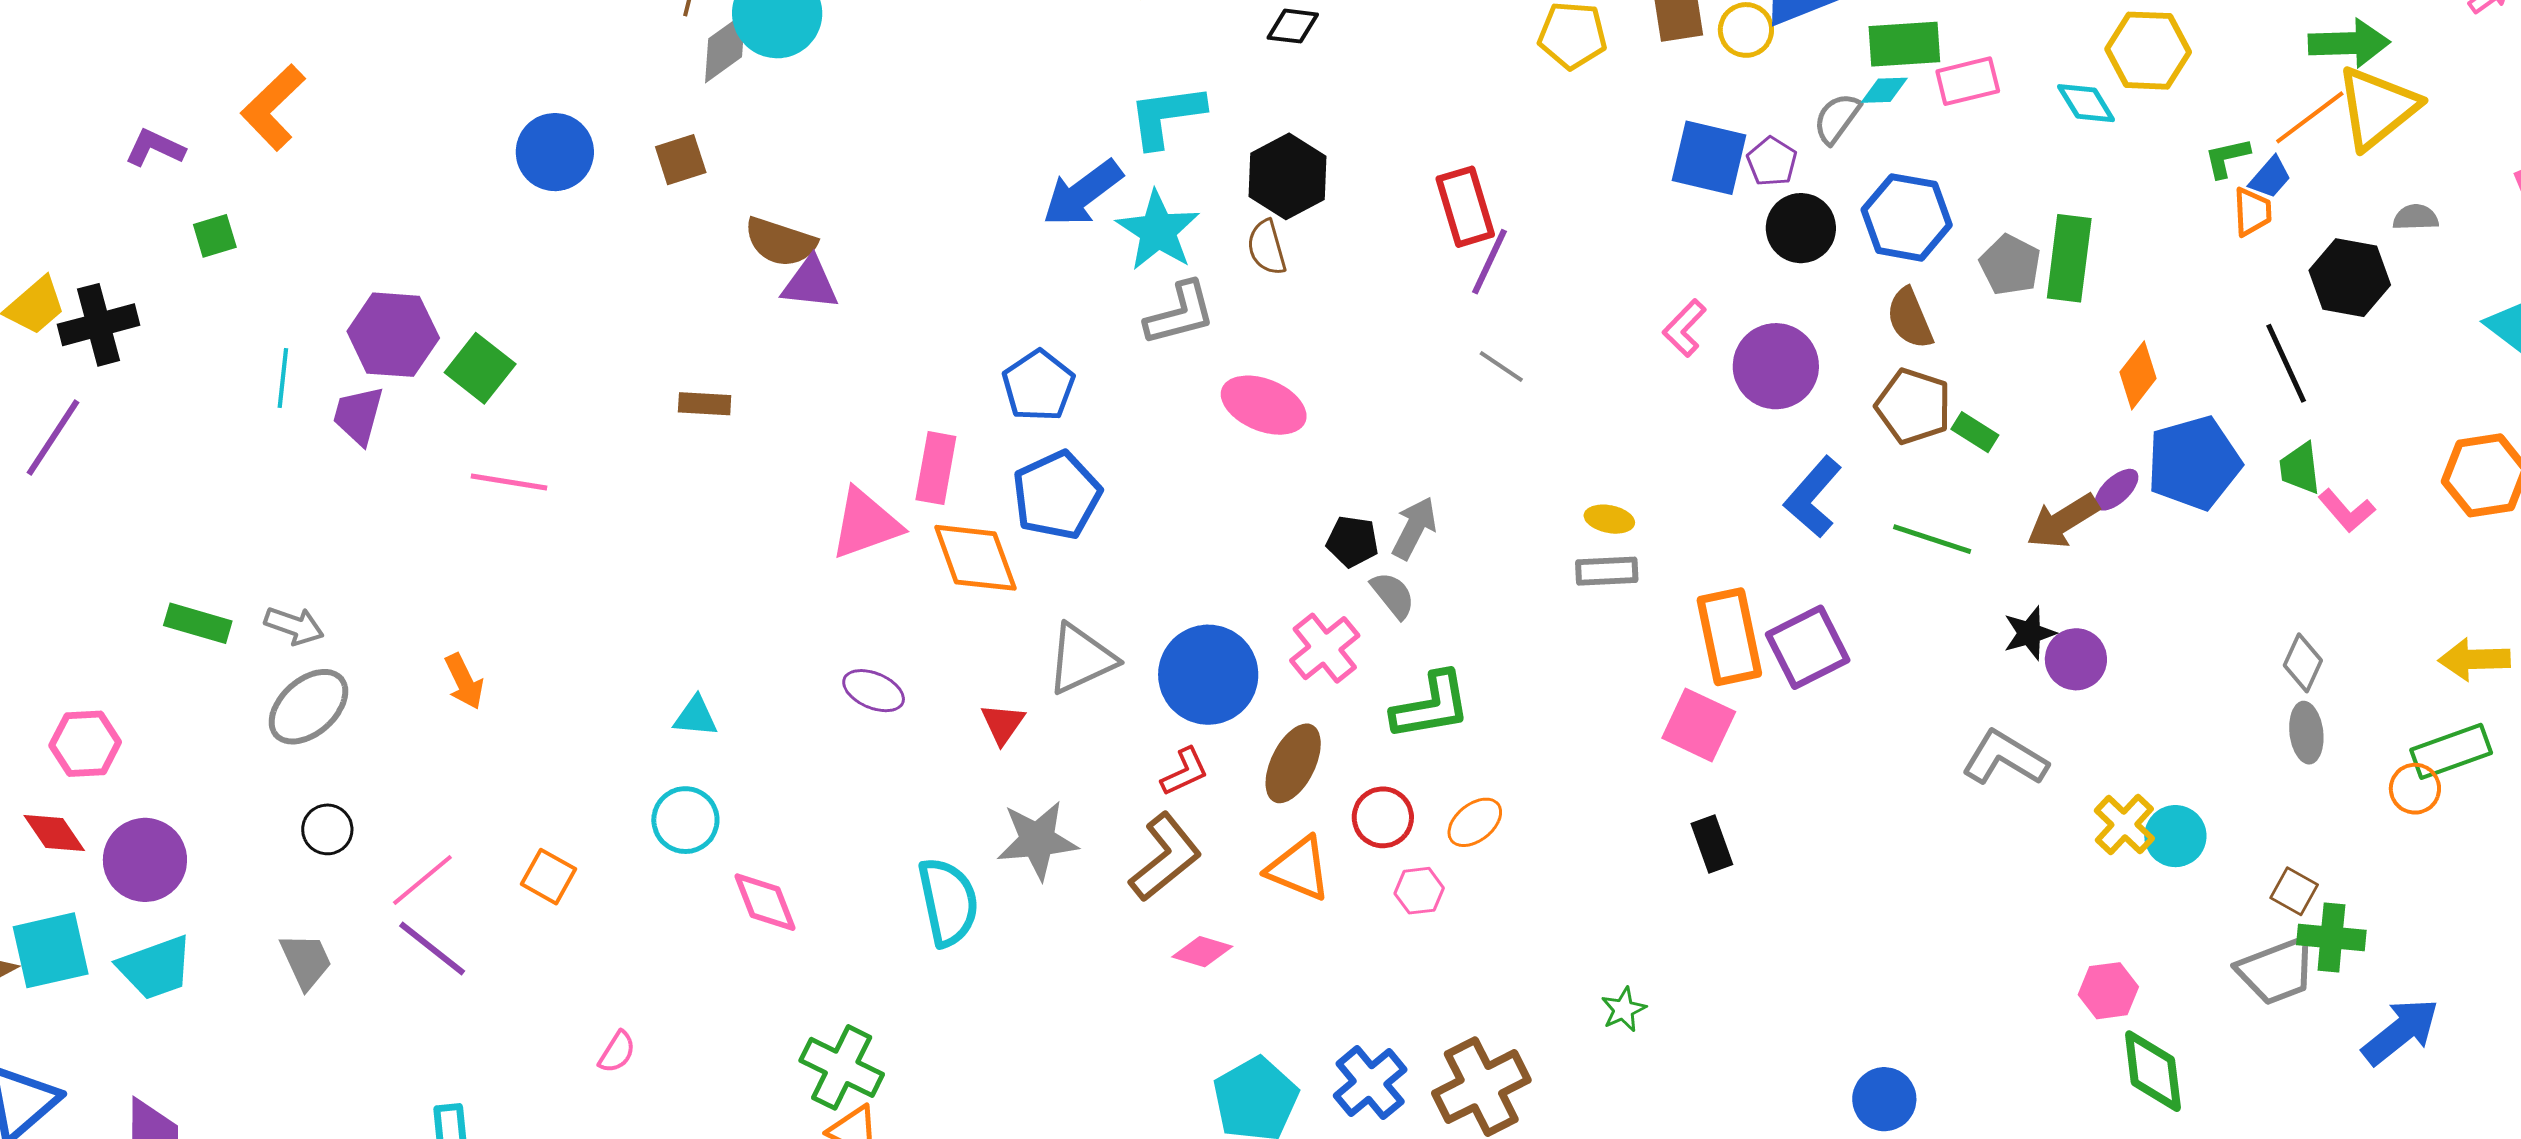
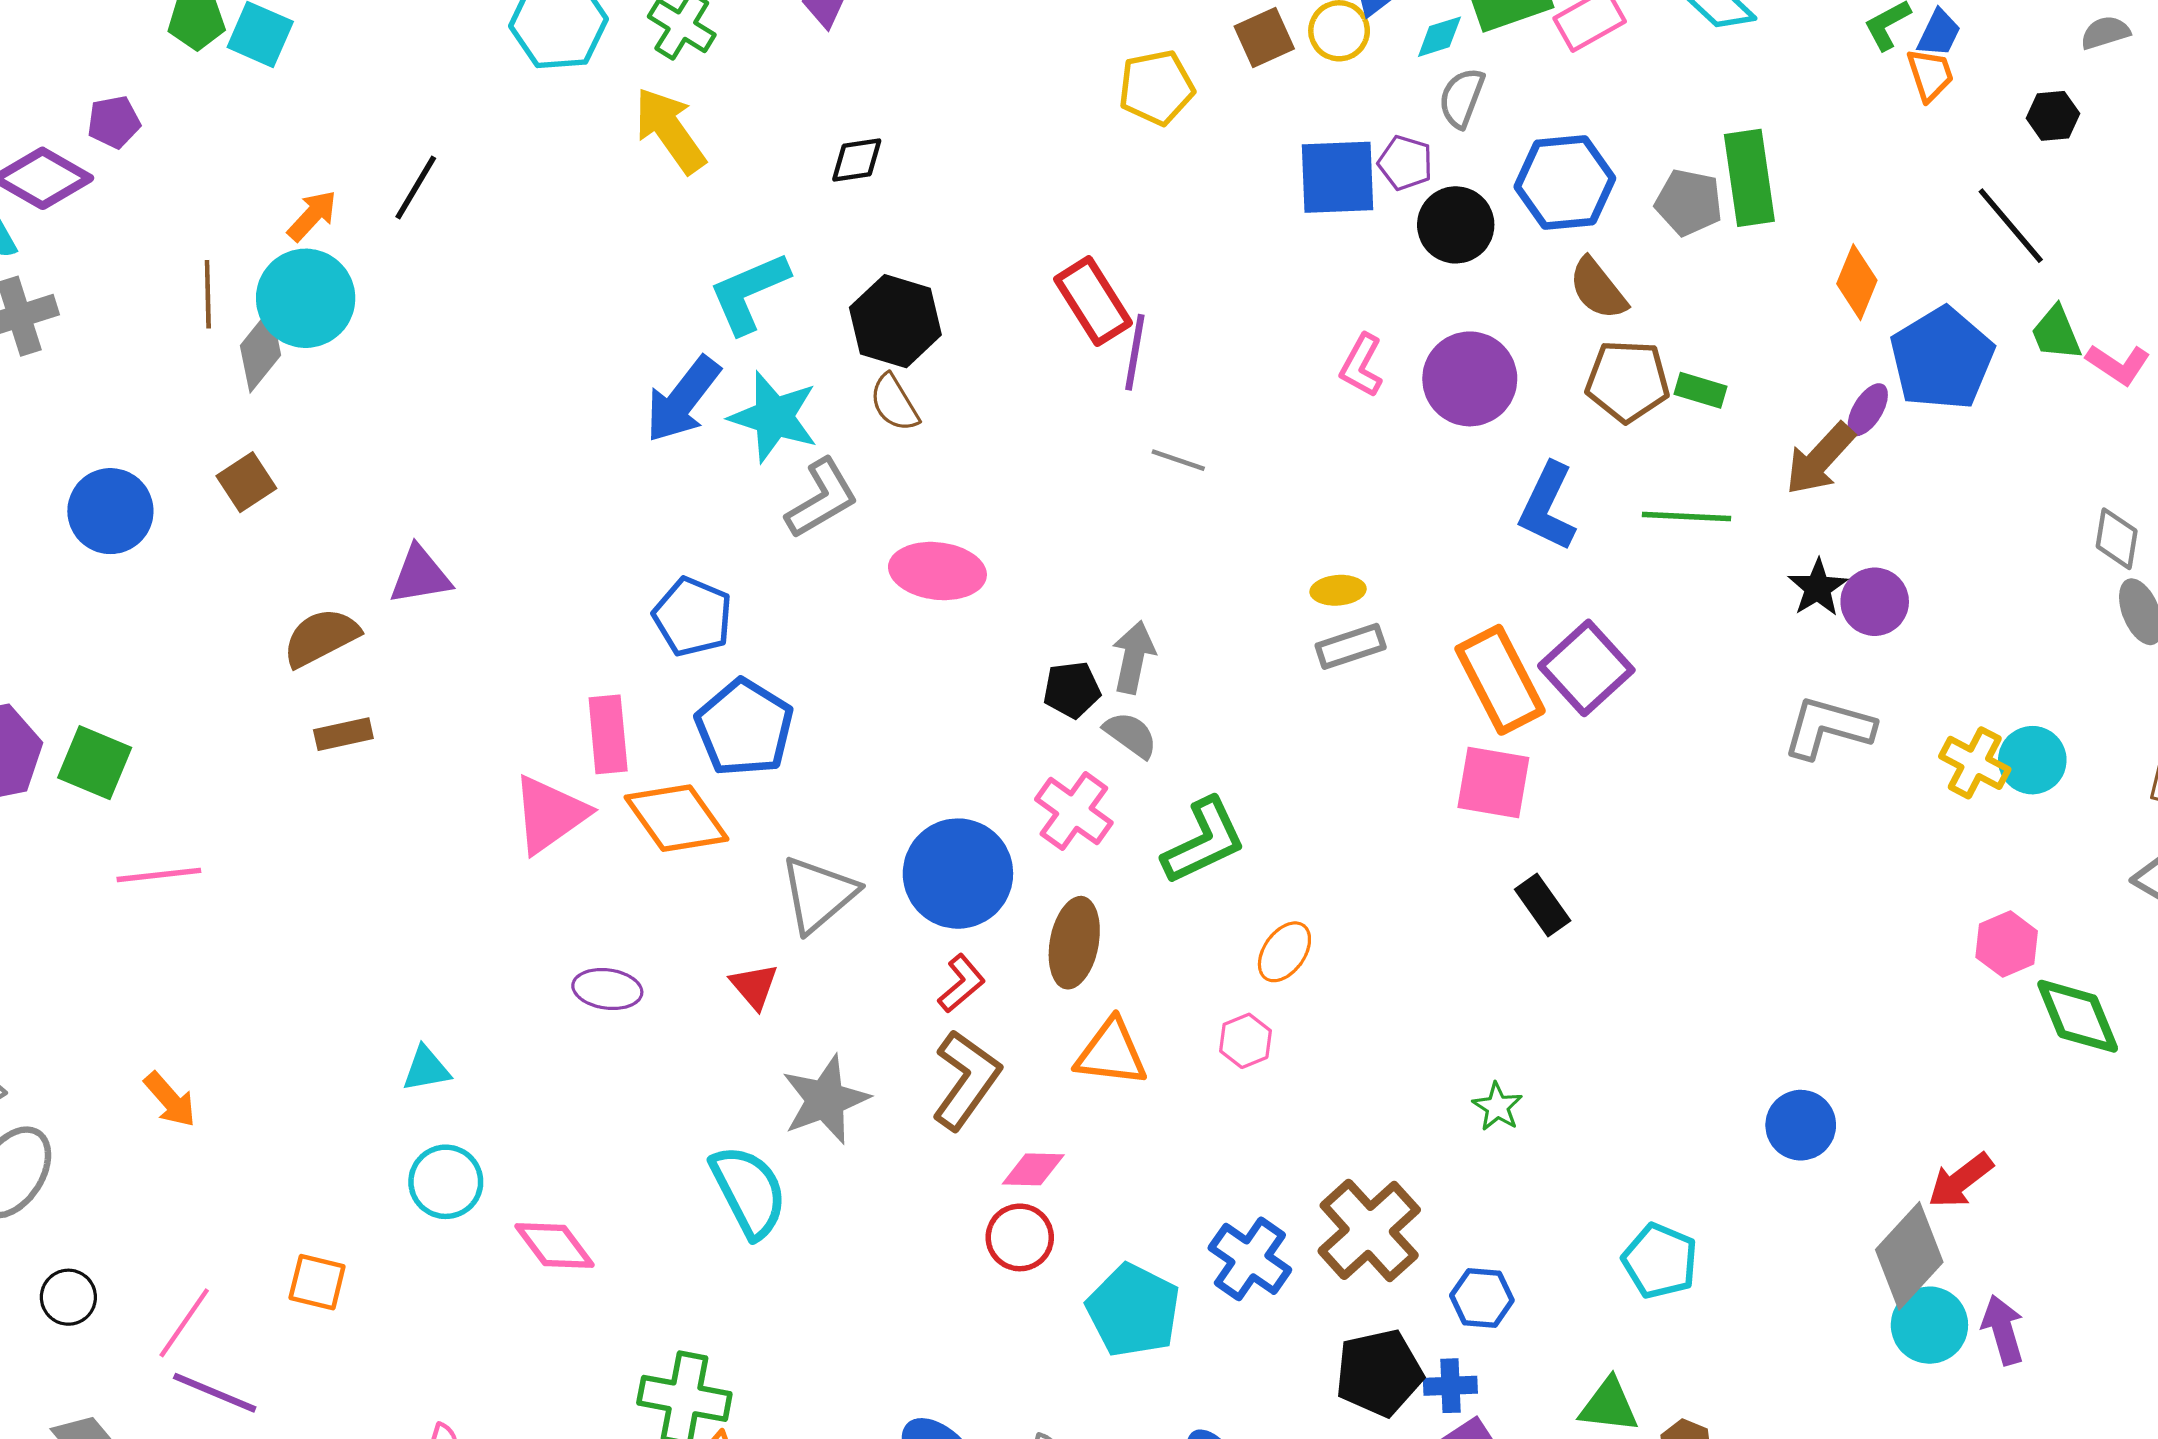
cyan diamond: (1884, 90) -> (1439, 37), moved
brown semicircle: (780, 242) -> (321, 637), moved, turned 150
black hexagon: (2350, 278) -> (2053, 116), size x0.6
red circle: (1383, 817) -> (1020, 1237), moved

